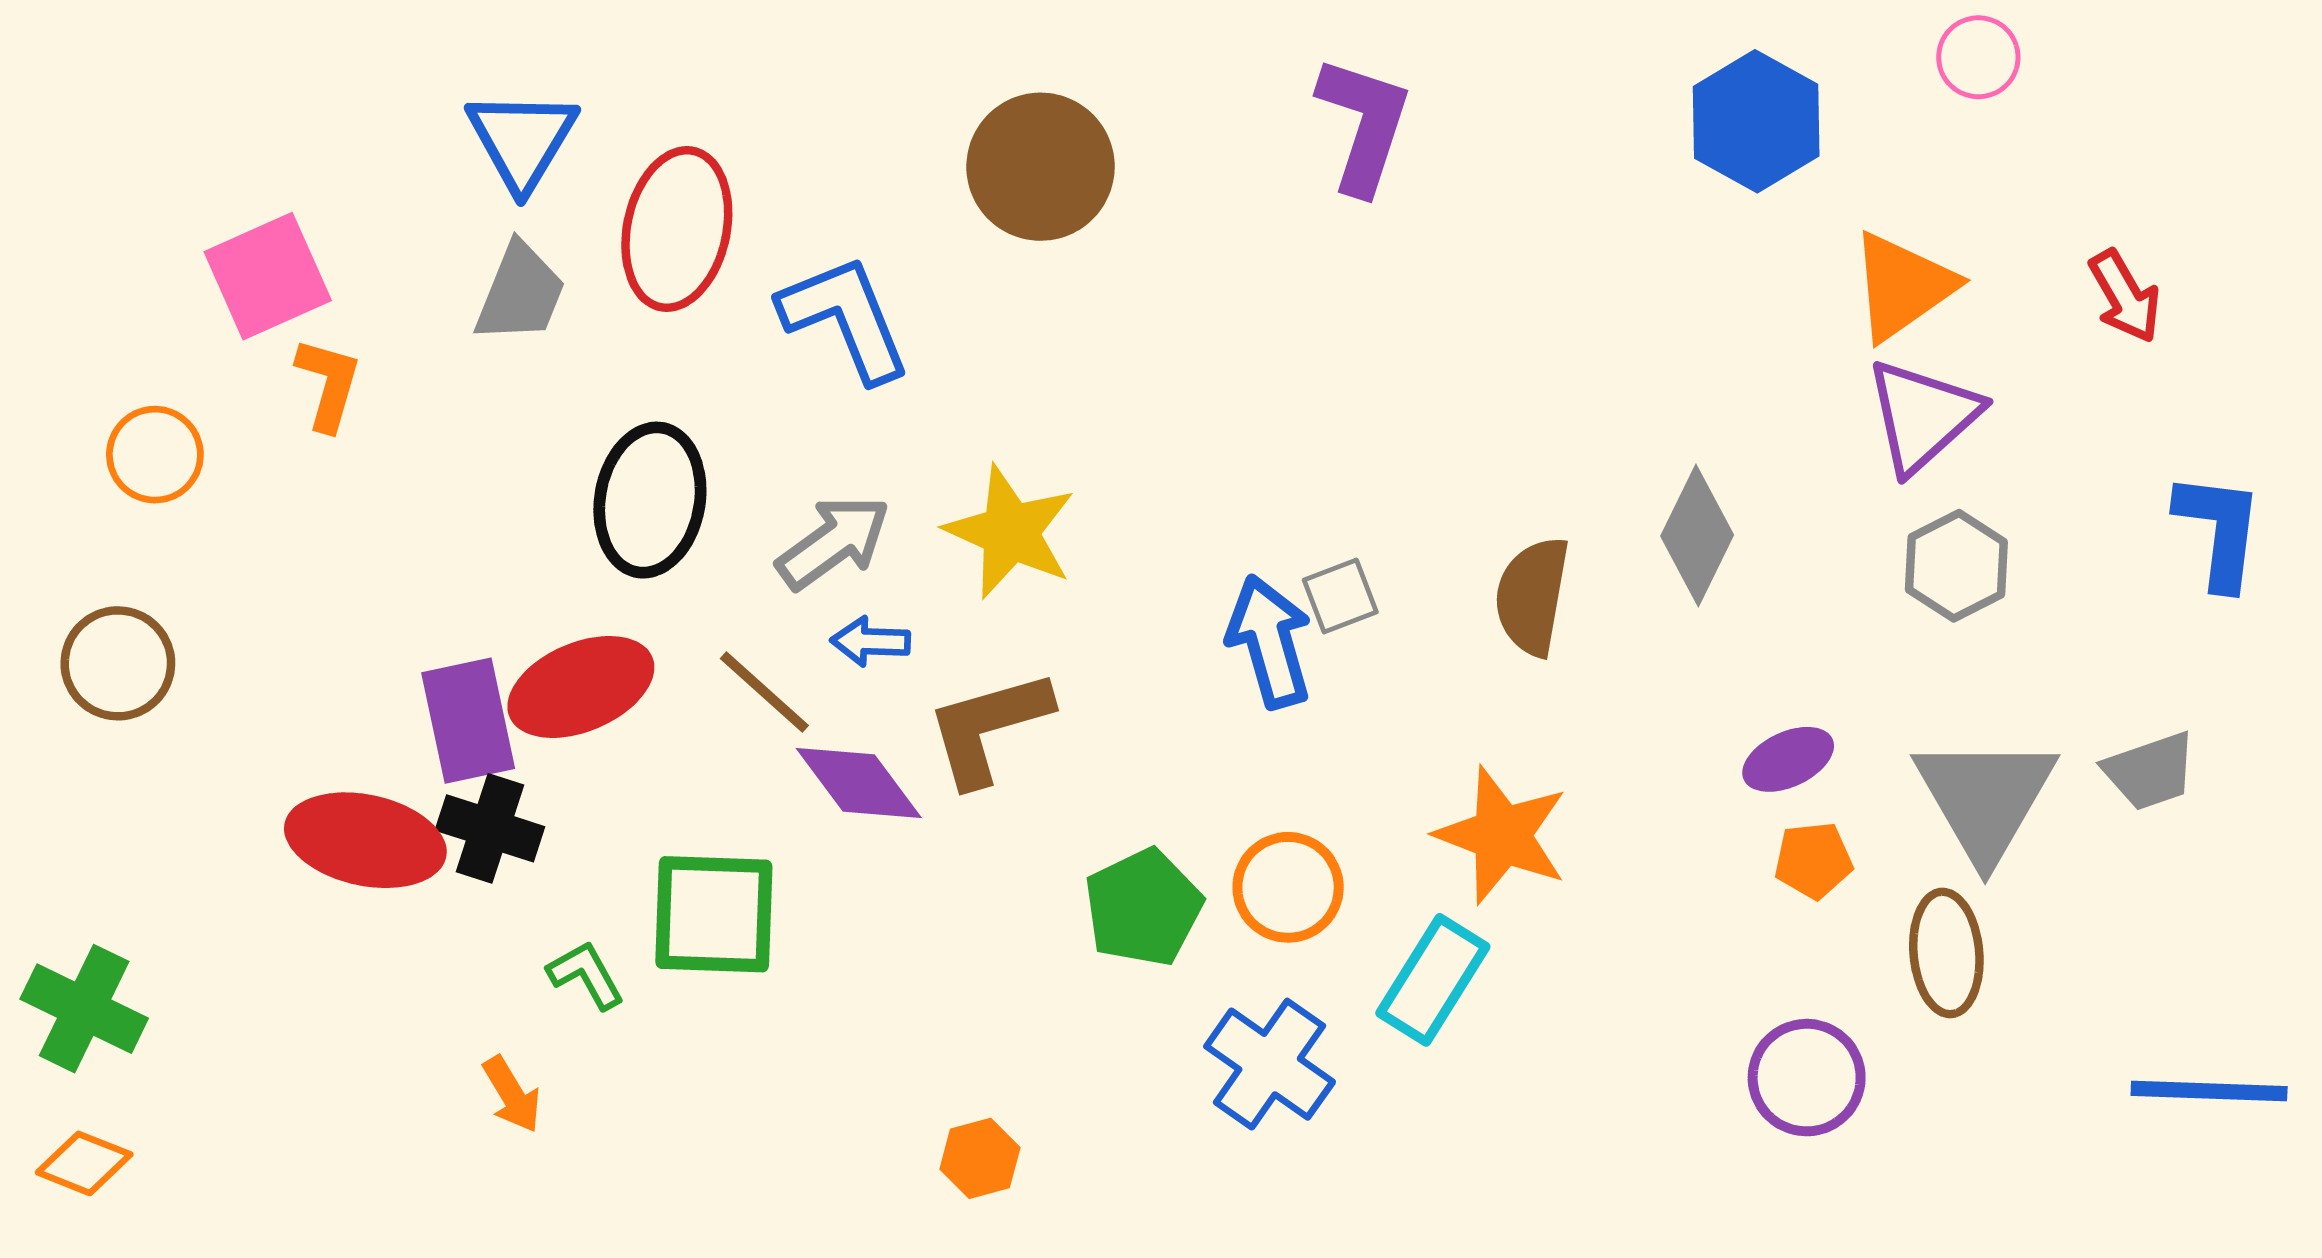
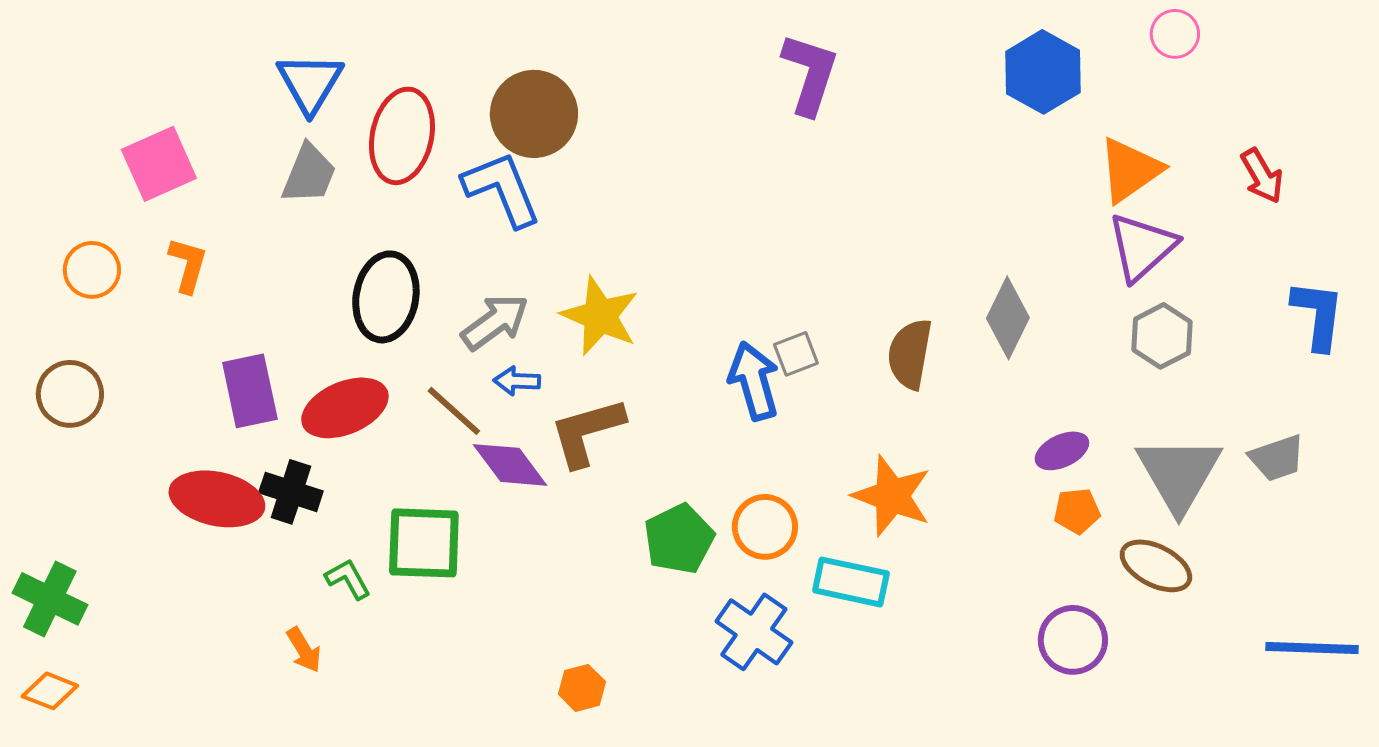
brown circle: (1041, 167) -> (534, 114), moved
orange L-shape: (328, 384) -> (188, 265), moved
purple rectangle: (468, 721) -> (250, 391), moved
brown ellipse: (1946, 953) -> (1156, 566), turned -58
cyan rectangle: (1433, 980) -> (851, 582), turned 70

